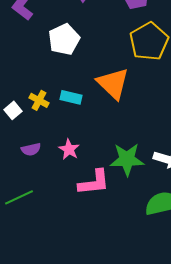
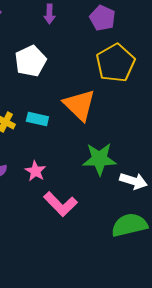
green star: (127, 159) -> (99, 159), moved
pink L-shape: (94, 182) -> (60, 204), turned 52

